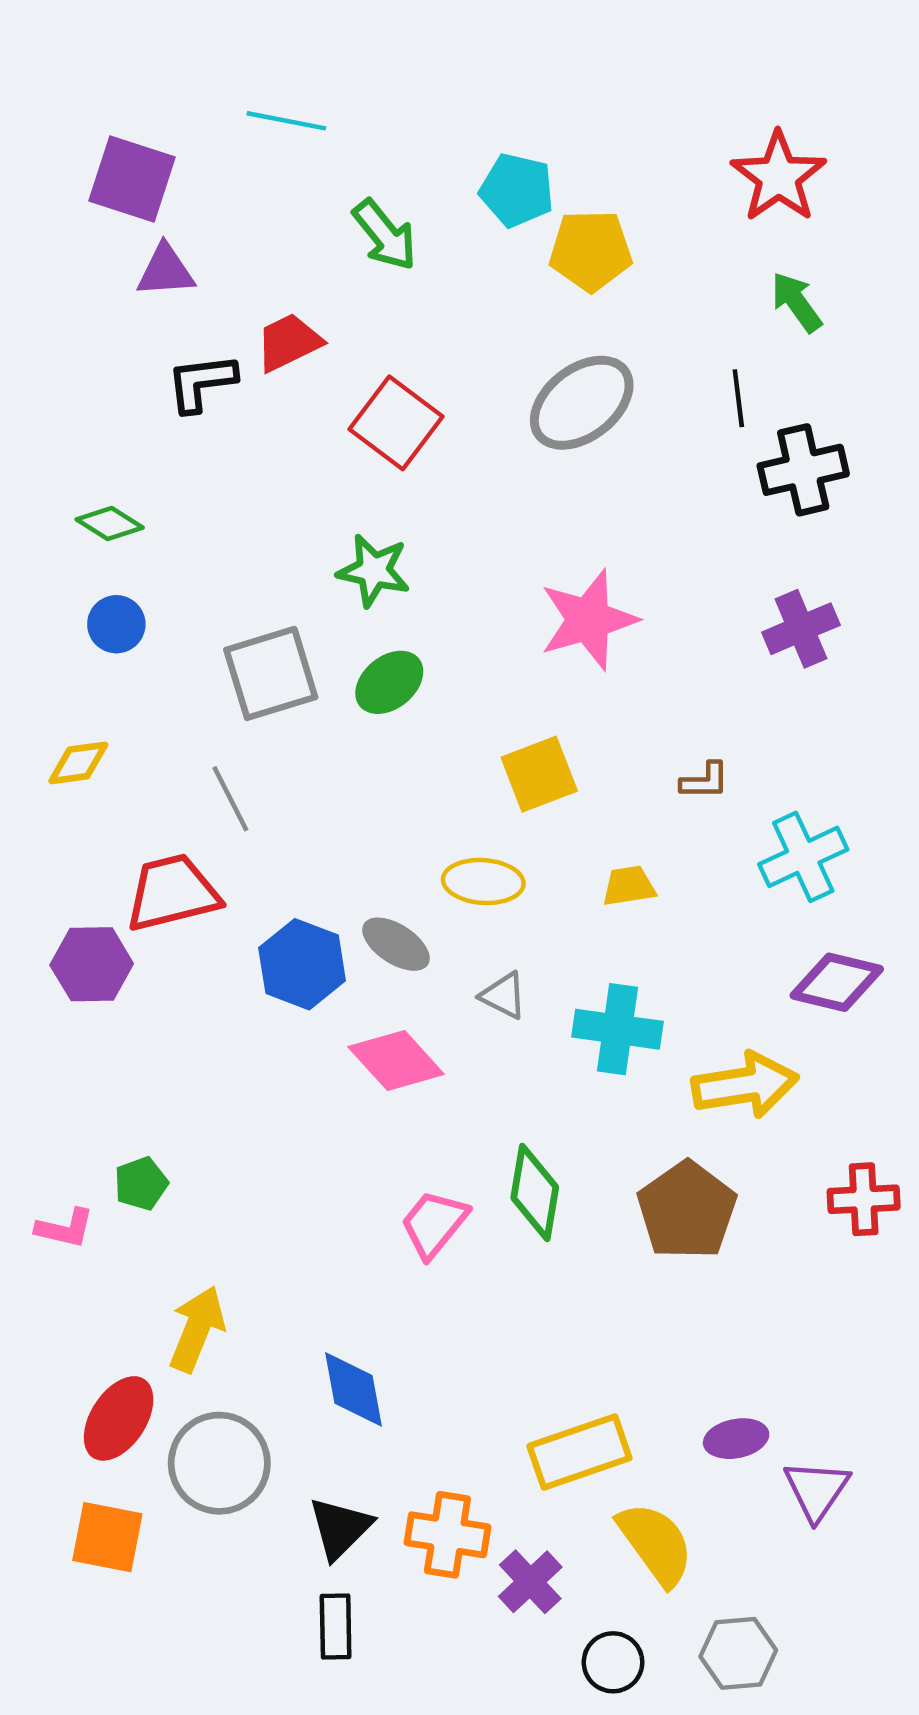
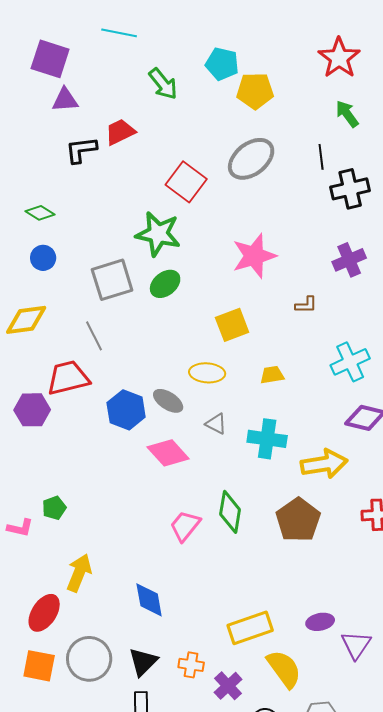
red square: (396, 423) -> (186, 182), moved
green star: (374, 571) -> (158, 234), size x1.4
yellow diamond: (78, 763) -> (26, 320), size x1.5
brown L-shape: (705, 781) -> (306, 305), moved
gray circle: (219, 1463) -> (89, 659), moved
orange cross: (447, 1535) -> (191, 665), size x0.7

